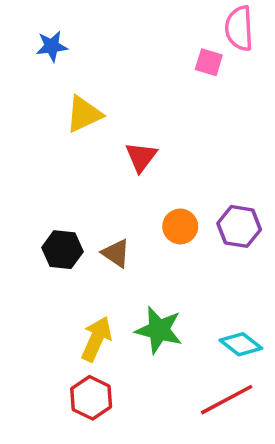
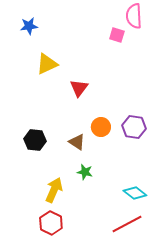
brown triangle: (116, 253) -> (77, 142), moved
green star: (159, 330) -> (85, 172), moved, size x0.6

